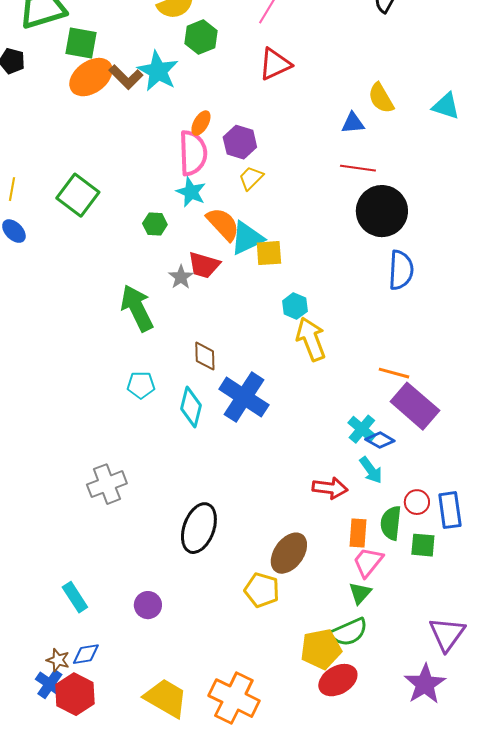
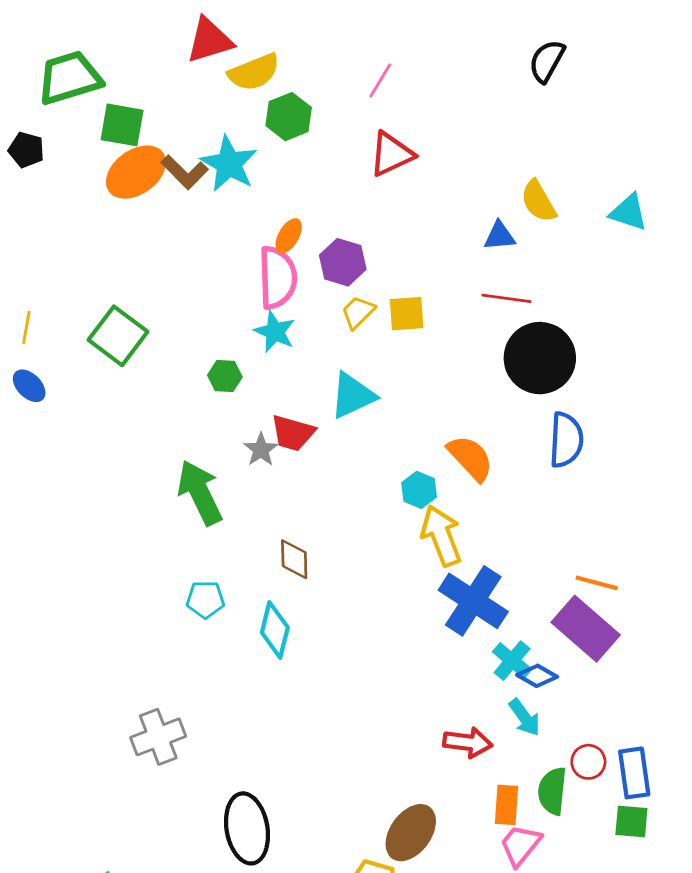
orange semicircle: (223, 224) -> (470, 458), moved
yellow square: (269, 253) -> (407, 314), moved
orange line: (394, 373) -> (597, 583), moved
blue cross: (244, 397) -> (473, 601), moved
black ellipse: (199, 528) -> (247, 828), moved, turned -30
green square: (423, 545) -> (631, 822), moved

